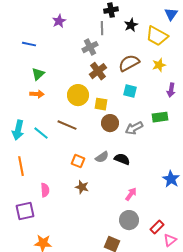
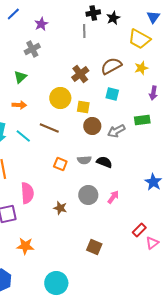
black star: (131, 25) -> (113, 18), moved
blue line: (29, 44) -> (13, 14), moved, turned -56
gray cross: (90, 47) -> (32, 49), moved
orange arrow: (37, 94) -> (19, 105), moved
gray semicircle: (102, 157) -> (84, 160), turned 32
brown star: (82, 187) -> (60, 208), moved
pink semicircle: (45, 190) -> (27, 193), size x1.5
gray circle: (129, 220) -> (88, 195), moved

